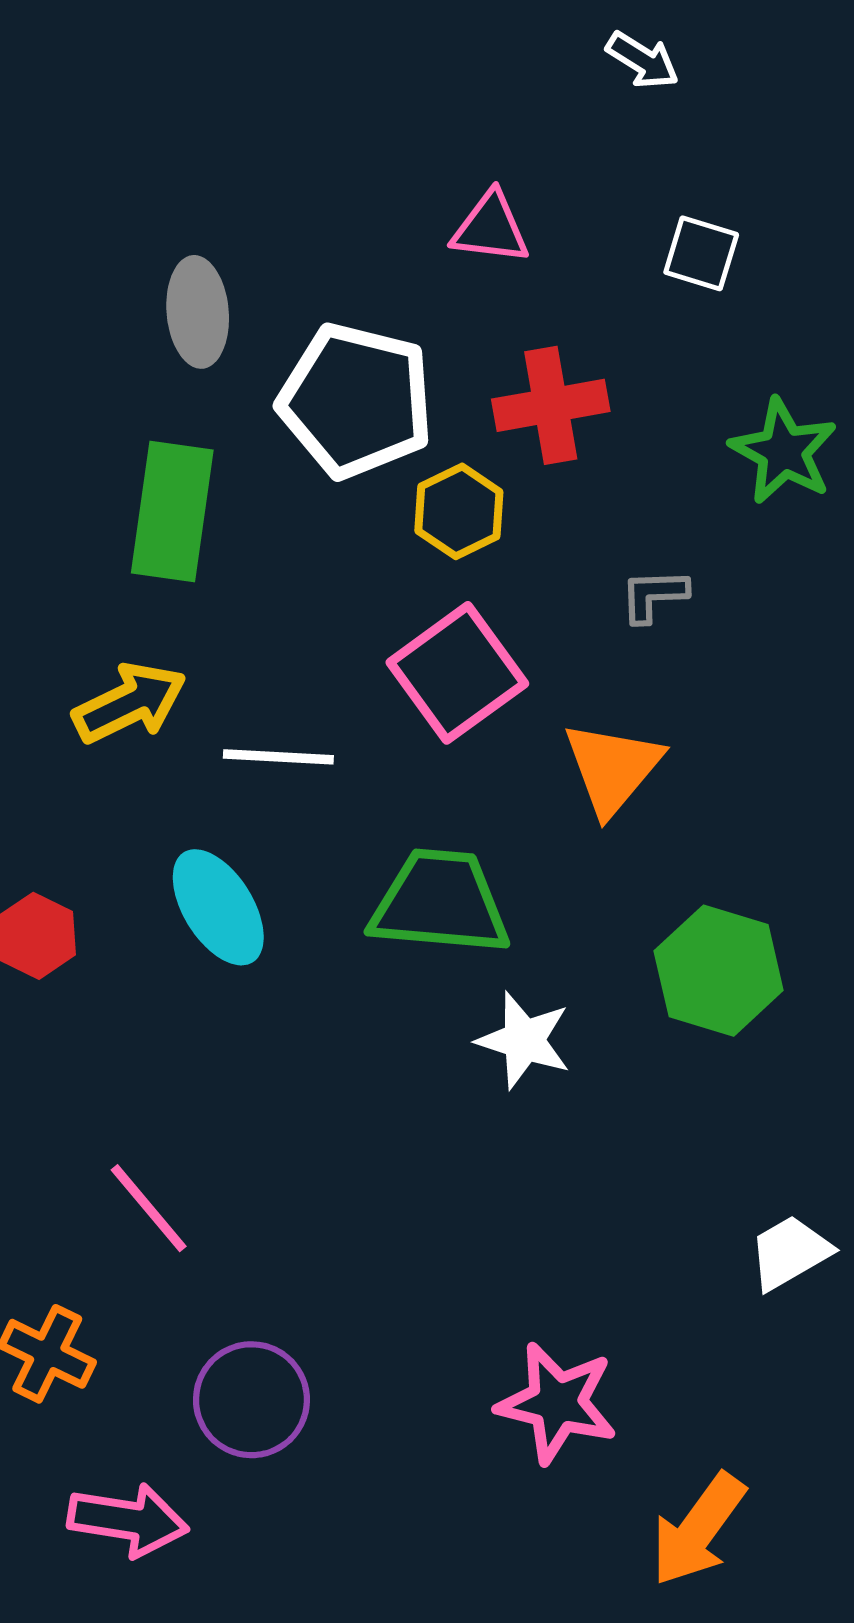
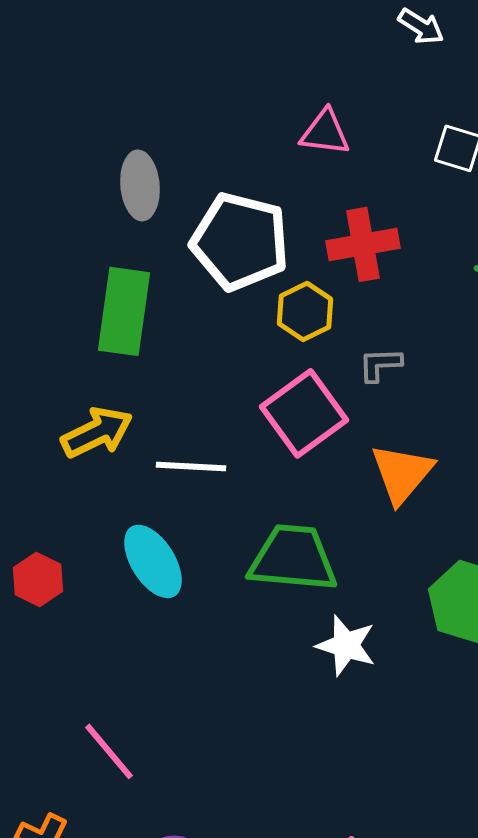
gray L-shape: (654, 595) -> (380, 364), moved

